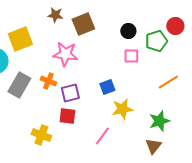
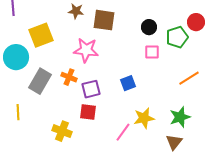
brown square: (83, 24) -> (104, 20), turned 30
yellow star: (122, 109) -> (144, 118), moved

